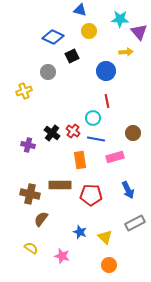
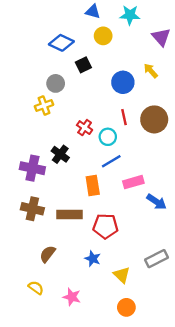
cyan star: (120, 19) -> (130, 15), moved
yellow arrow: (126, 52) -> (151, 71), moved, turned -128
yellow cross: (24, 91) -> (44, 105), moved
red cross: (73, 131) -> (85, 128), moved
brown circle: (133, 133) -> (154, 119), moved, size x1.5
blue line: (96, 139) -> (111, 161), turned -42
purple cross: (28, 145) -> (32, 168), size x1.5
blue arrow: (128, 190) -> (157, 202), moved, turned -30
brown cross: (30, 194) -> (32, 209), moved
blue star: (80, 232) -> (93, 259), moved

